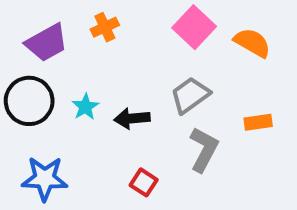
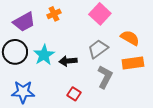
orange semicircle: (252, 43) -> (130, 38), moved
cyan star: (85, 107) -> (44, 55), size x1.5
orange rectangle: (258, 122) -> (133, 63), size x1.5

